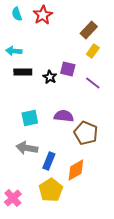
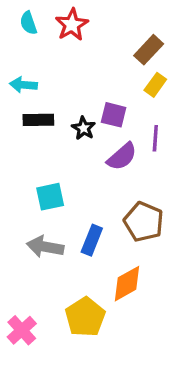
purple line: (93, 83) -> (155, 138), turned 56
purple semicircle: (64, 116) -> (122, 157), moved, turned 132
blue rectangle: (49, 161) -> (92, 240), moved

